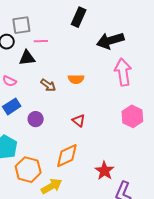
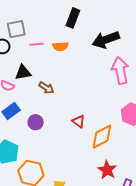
black triangle: (27, 58) -> (23, 73), moved
orange semicircle: (76, 79) -> (60, 46), moved
orange diamond: (67, 156) -> (102, 137), moved

